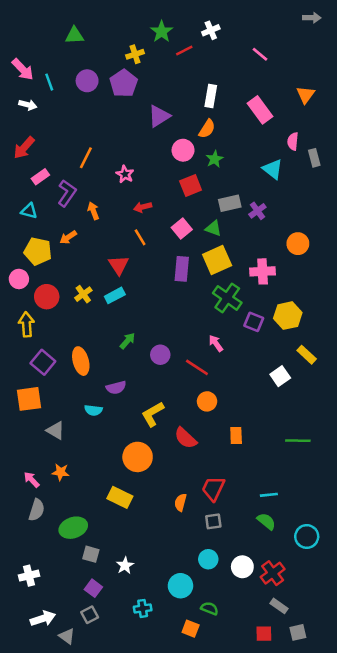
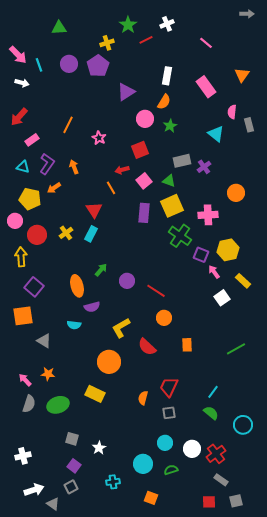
red square: (191, 186) -> (140, 150), moved
purple L-shape: (67, 193) -> (47, 164), moved
red arrow: (143, 207) -> (122, 170), moved
cyan rectangle: (115, 295) -> (91, 234), turned -35
pink arrow: (216, 343) -> (214, 272), moved
orange ellipse: (81, 361) -> (77, 286), moved
green line: (298, 441) -> (236, 349), turned -30
cyan line: (269, 495) -> (213, 392), turned -48
green ellipse: (73, 528) -> (58, 405), moved
green semicircle: (210, 608) -> (171, 470), moved, turned -40

